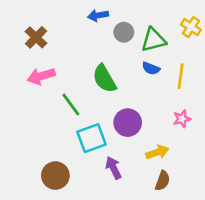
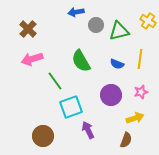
blue semicircle: (151, 68) -> (117, 64), moved
purple circle: (128, 123) -> (111, 95), moved
yellow arrow: (157, 152) -> (135, 118), moved

